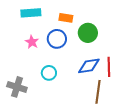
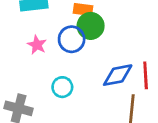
green circle: (88, 33) -> (91, 26), moved

